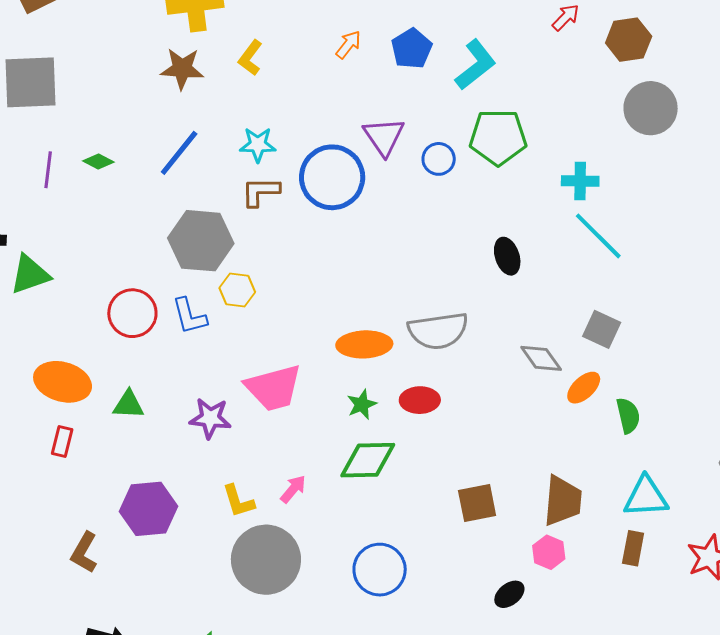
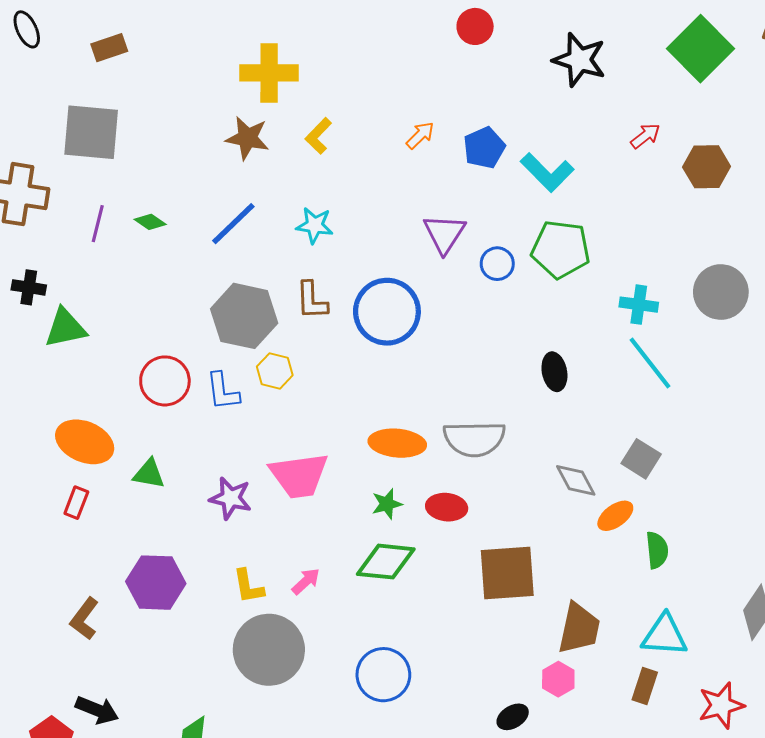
cyan L-shape: (476, 65) -> (547, 172), turned 76
gray circle: (651, 108) -> (721, 292), moved
blue circle: (332, 177) -> (387, 312), moved
brown L-shape: (260, 192) -> (312, 300), moved, turned -99
brown square: (477, 503) -> (507, 573), moved, size x1.5

